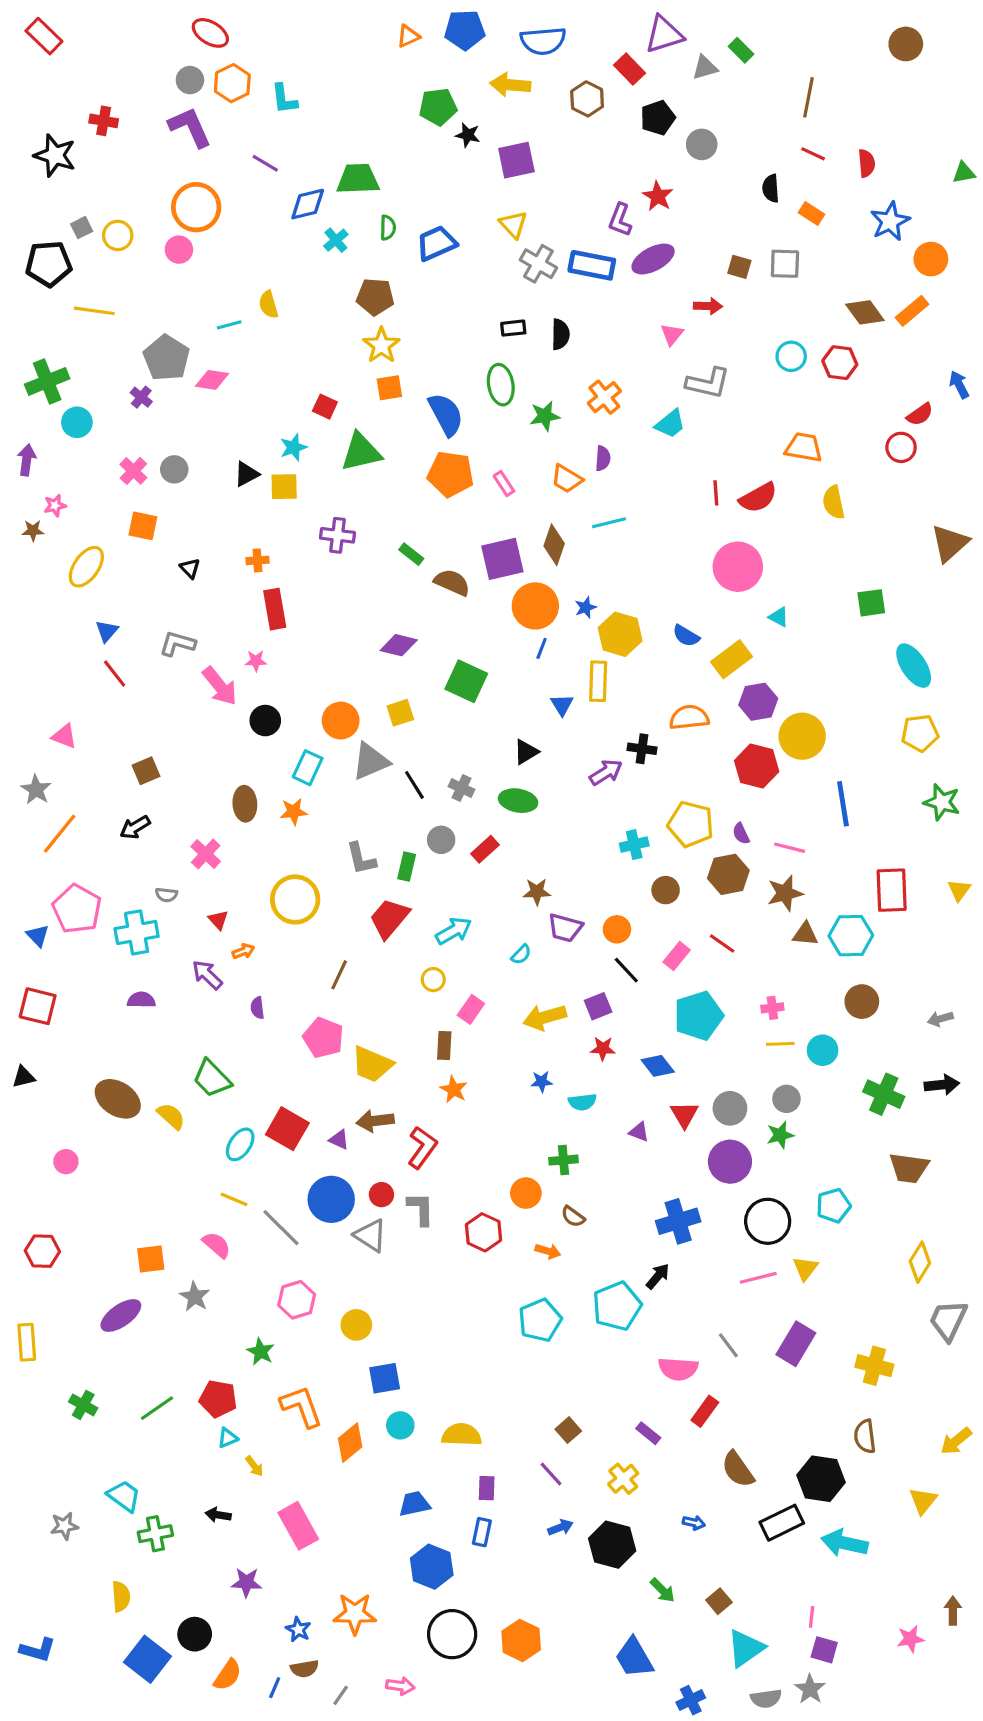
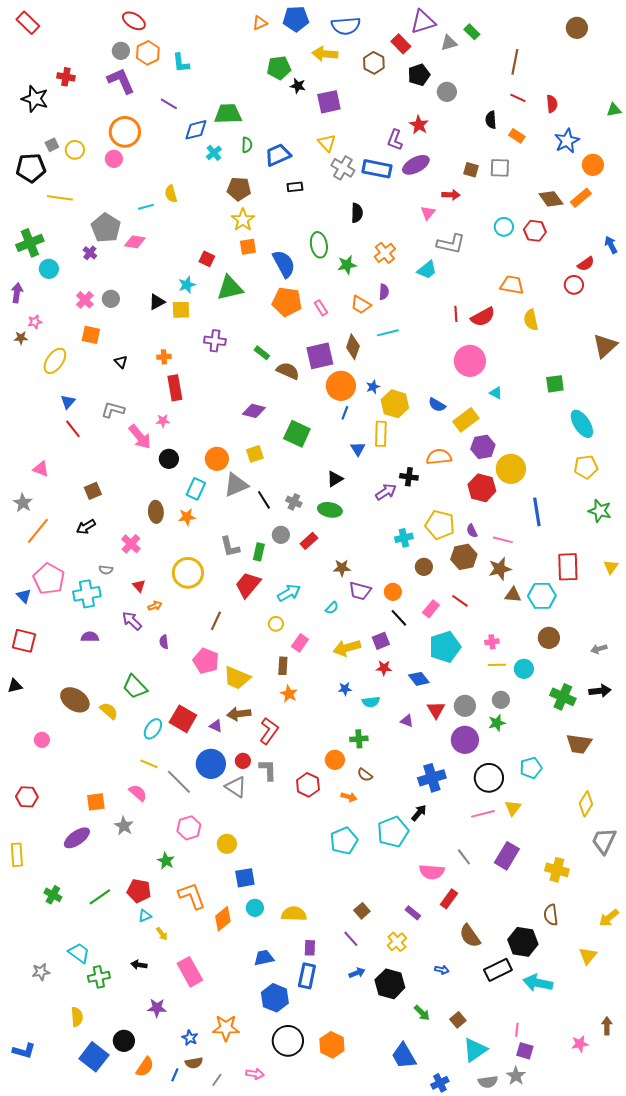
black rectangle: (513, 328) -> (295, 187), moved
blue rectangle: (482, 1532) -> (307, 976), size x1.4

